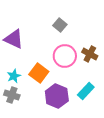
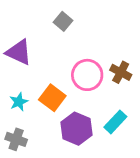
gray square: (60, 25) -> (63, 21), moved
gray cross: (12, 95) -> (16, 139), moved

